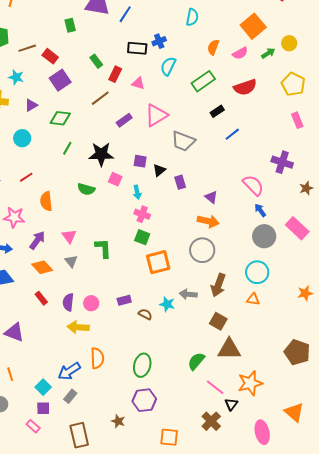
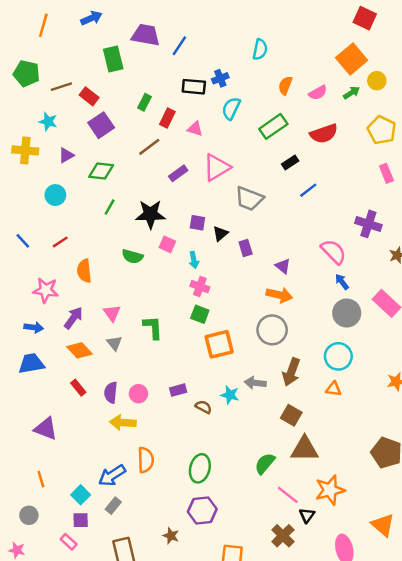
green rectangle: (70, 25) -> (113, 59), size x1.5
orange square: (253, 26) -> (352, 59), moved
green rectangle: (96, 61) -> (144, 102), turned 64

